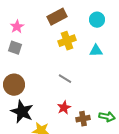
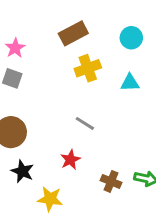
red star: (64, 108) -> (70, 160), moved
black star: (22, 112) -> (22, 171), size x0.7
brown cross: (83, 119) -> (111, 181), turned 32

